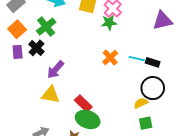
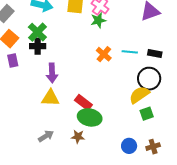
black cross: (36, 48) -> (38, 46), moved, turned -35
black rectangle: (153, 62) -> (155, 54), moved
purple arrow: (55, 70) -> (52, 73), turned -36
yellow semicircle: (141, 103) -> (139, 95), size x1.5

